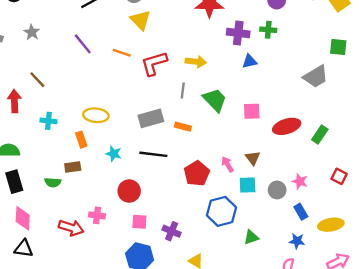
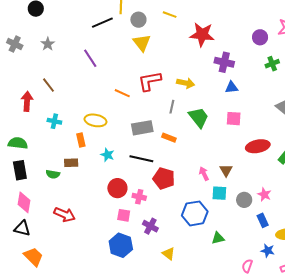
green cross: (268, 30) -> (272, 64), moved, turned -32
orange line: (122, 53) -> (122, 93), moved
pink square: (252, 111) -> (234, 119), moved
red pentagon: (197, 173) -> (164, 178), moved, turned -30
pink cross: (97, 215) -> (139, 197), moved
blue star: (297, 241) -> (268, 251), moved

